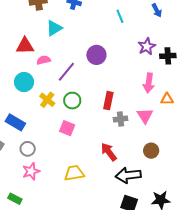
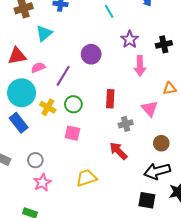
purple star: (147, 46) -> (130, 39), moved
cyan circle: (24, 82) -> (22, 93), size x1.4
pink arrow: (149, 83) -> (140, 66), moved
gray cross: (120, 119) -> (126, 124), moved
blue rectangle: (15, 122) -> (19, 123), moved, turned 30
black arrow: (128, 175) -> (157, 171), moved

